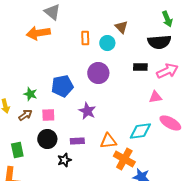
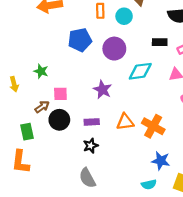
blue pentagon: (62, 86) -> (80, 40), moved
brown arrow: (25, 115) -> (42, 107), moved
cyan diamond: (140, 131) -> (140, 71), moved
orange cross: (124, 159) -> (153, 126), moved
black star: (64, 160) -> (91, 146), moved

